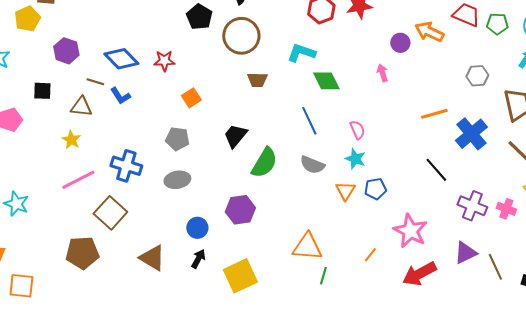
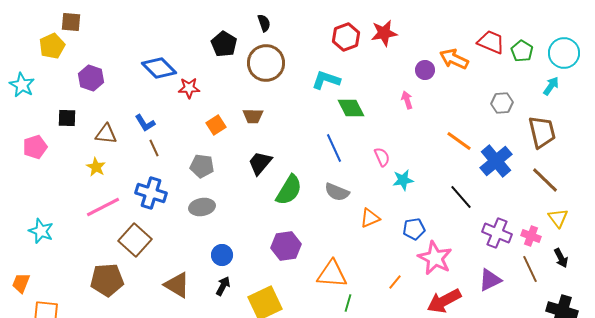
green pentagon: (497, 24) -> (522, 51), turned 30
blue diamond: (121, 59) -> (159, 68), moved
brown trapezoid: (257, 80) -> (253, 116), moved
brown line: (95, 82) -> (154, 148), moved, turned 48
orange line: (434, 114) -> (459, 141), turned 52
cyan star: (355, 159) -> (403, 180), moved, turned -30
blue pentagon: (375, 189) -> (414, 229), moved
orange triangle: (345, 191) -> (370, 218), turned 35
purple hexagon: (240, 210) -> (286, 246), moved
brown line: (495, 267) -> (530, 269), moved

